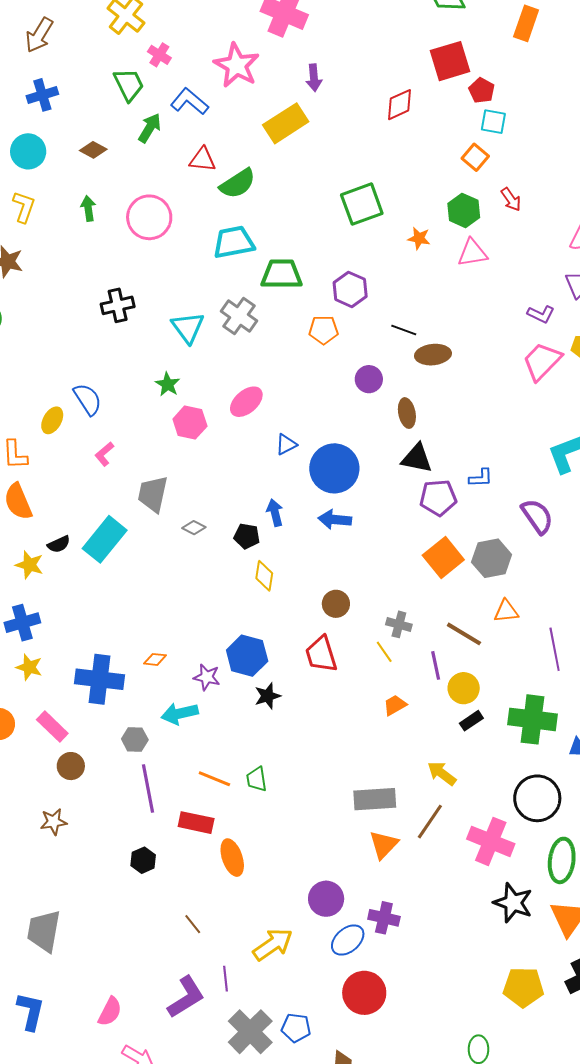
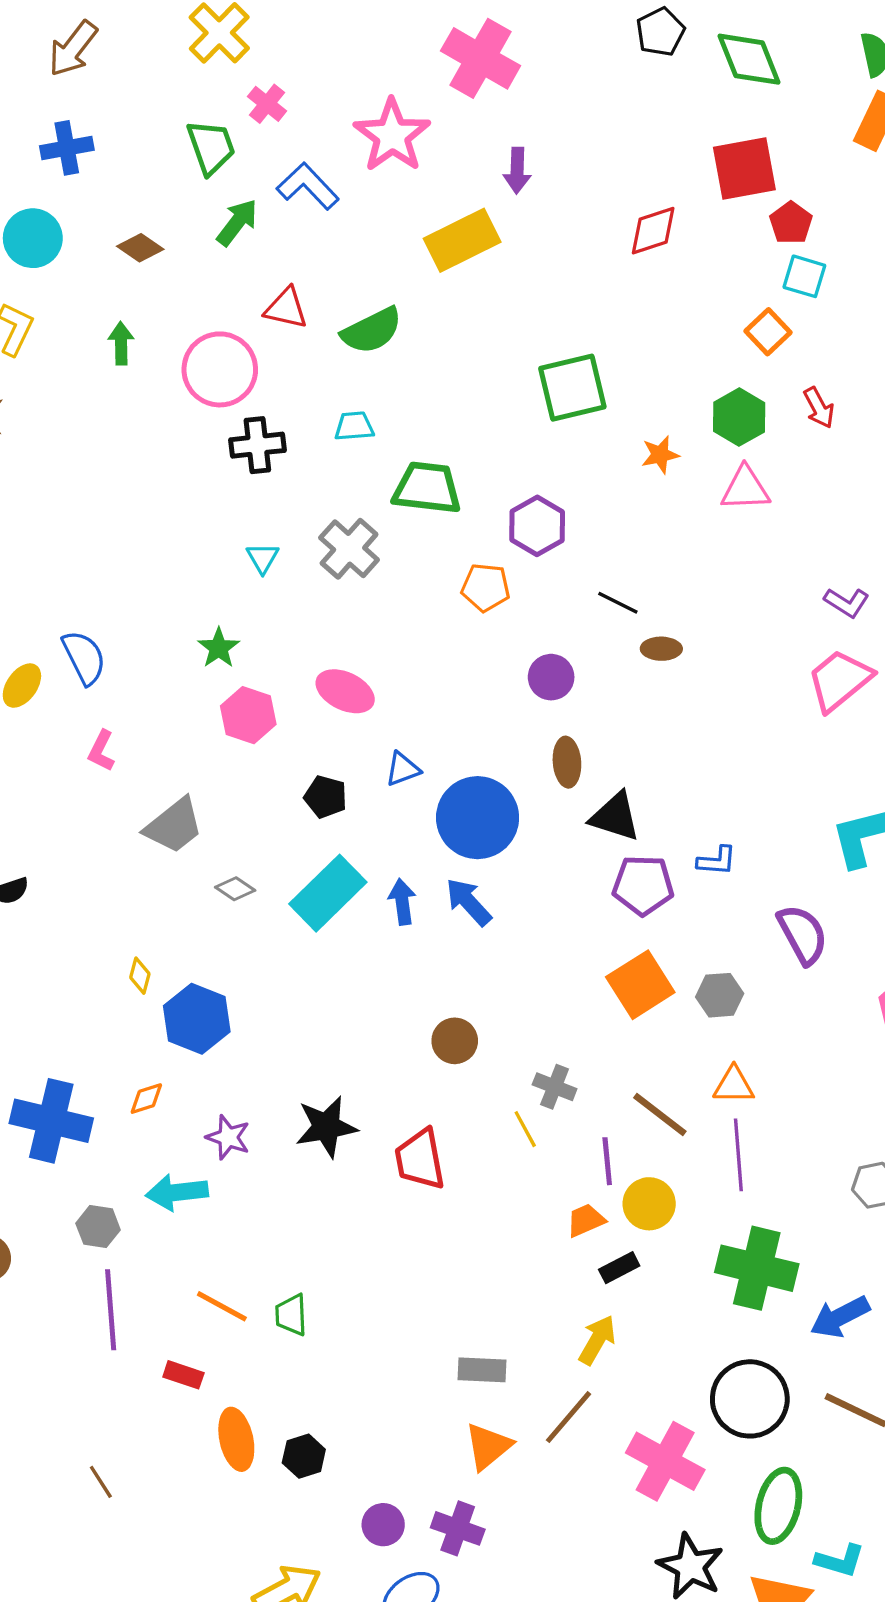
red triangle: (202, 160) -> (286, 308), moved
orange star: (419, 238) -> (660, 455), turned -30
cyan trapezoid: (234, 242) -> (354, 426), size x0.6
black cross: (118, 305) -> (257, 445), moved
cyan triangle: (188, 327) -> (263, 558), size x0.6
brown ellipse: (433, 355) -> (661, 649), size x0.7
pink ellipse: (246, 402) -> (345, 691), turned 60
brown ellipse: (407, 413) -> (567, 762), moved
pink L-shape: (104, 454) -> (101, 751), turned -30
gray trapezoid: (153, 494) -> (174, 826), turned -147
blue arrow: (275, 513) -> (402, 902), moved
blue arrow: (335, 520) -> (469, 902), turned 36
black pentagon: (247, 536) -> (326, 797), moved
cyan rectangle: (105, 539) -> (328, 893), moved
gray hexagon: (492, 558) -> (720, 995), size x0.7
yellow diamond: (264, 576) -> (140, 976), moved, size x0.7
purple line: (555, 649) -> (738, 1155), moved
red trapezoid: (321, 654) -> (420, 1159), moved
blue hexagon: (247, 656) -> (197, 1019), moved
orange diamond: (155, 659) -> (146, 1099), turned -30
black star: (268, 696) -> (326, 1127), moved, size x1.4
orange trapezoid: (395, 705) -> (586, 1220), moved
black rectangle: (471, 721) -> (619, 1268), moved
yellow arrow: (442, 773) -> (597, 1340), turned 76
gray rectangle: (375, 799) -> (482, 1370), size x0.7
red rectangle: (196, 823) -> (183, 1375), size x0.7
black hexagon: (143, 860) -> (304, 1456), moved
purple circle: (326, 899) -> (383, 1525), size x0.7
purple cross: (384, 918) -> (458, 1528), moved
brown line: (193, 924) -> (101, 1482), moved

